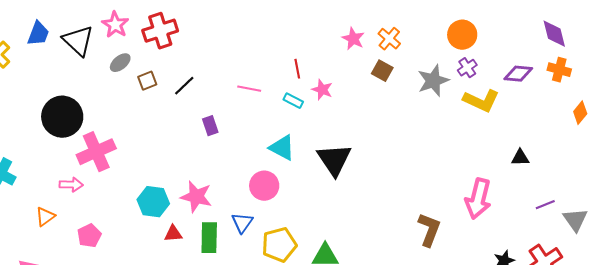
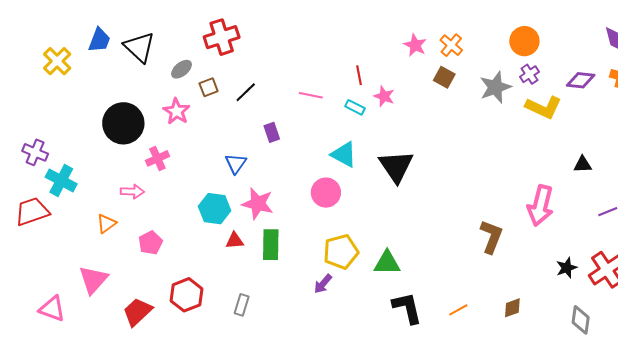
pink star: (115, 25) -> (176, 111), moved
pink cross: (96, 152) -> (157, 158), size x0.6
blue triangle: (242, 223) -> (236, 163), moved

